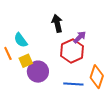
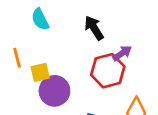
black arrow: (57, 23) -> (94, 28), turned -30
cyan semicircle: (21, 40) -> (40, 19), moved

